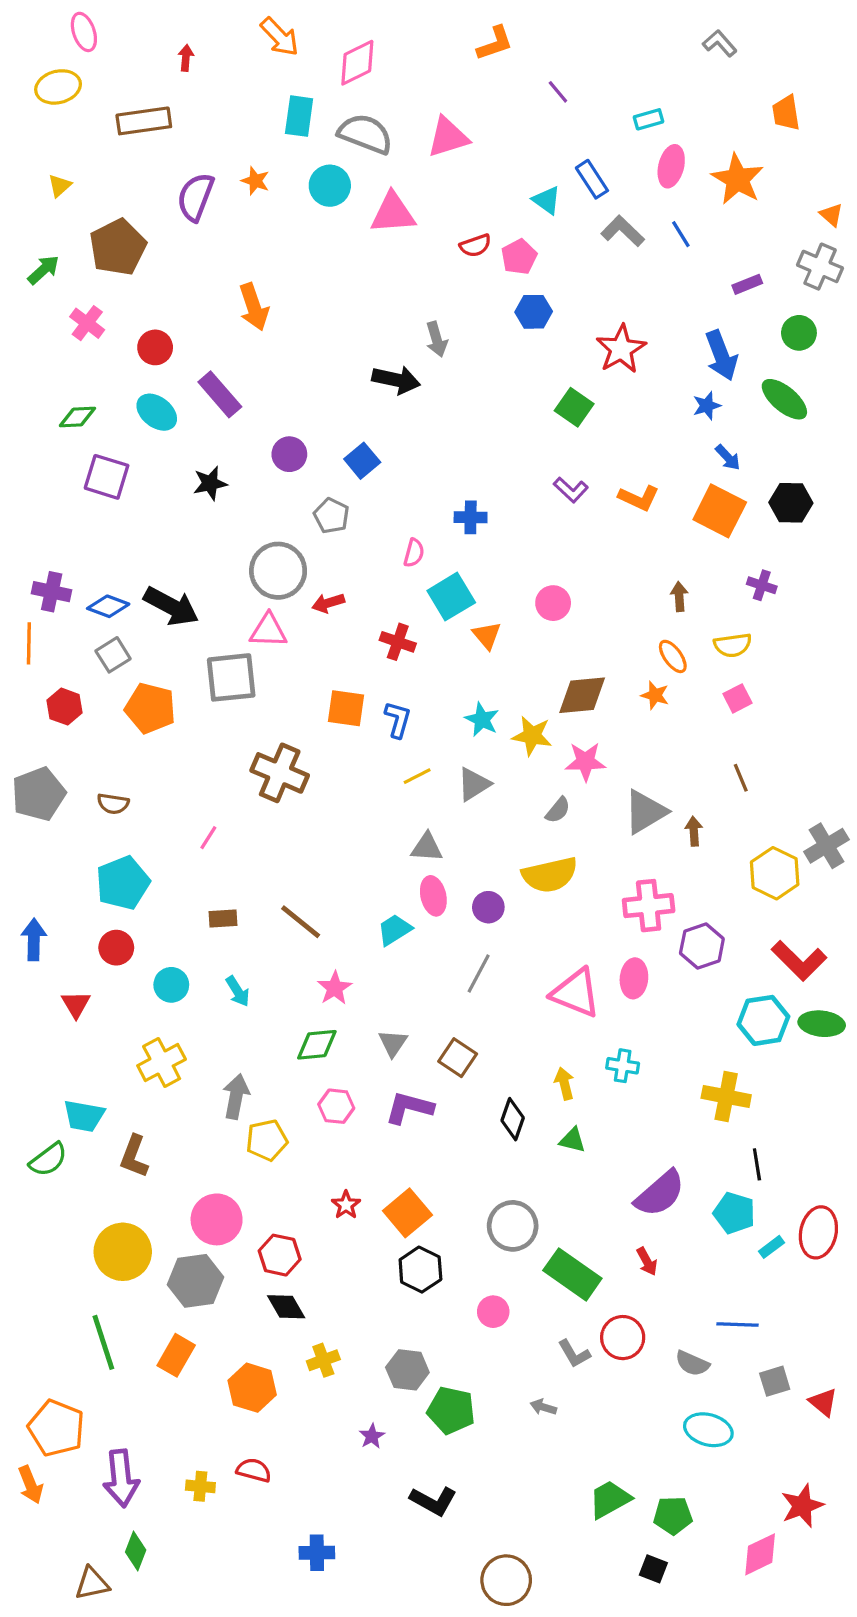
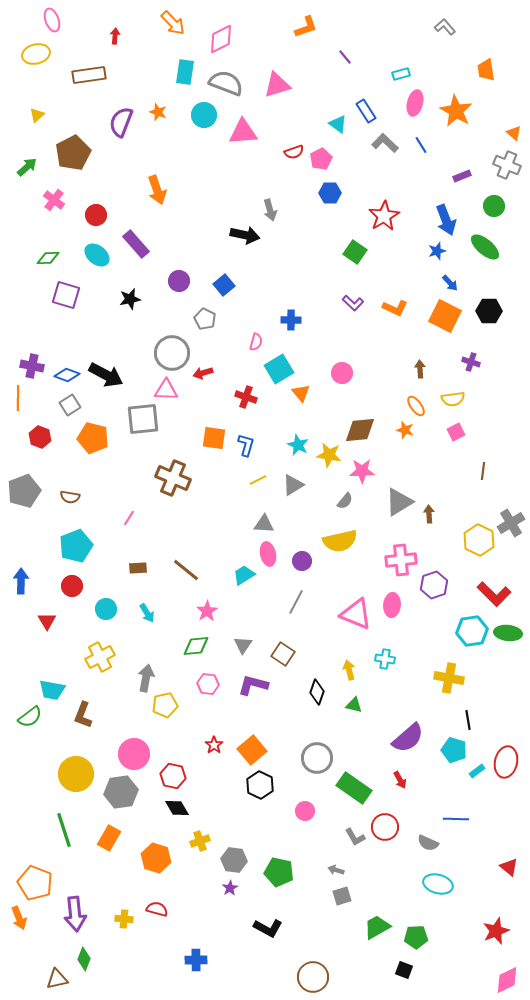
brown line: (741, 778) -> (483, 471), moved, turned 30
gray hexagon: (407, 1370) -> (234, 860), moved
gray square: (775, 1381) -> (342, 896), moved
pink diamond: (760, 1554) -> (507, 980), moved

